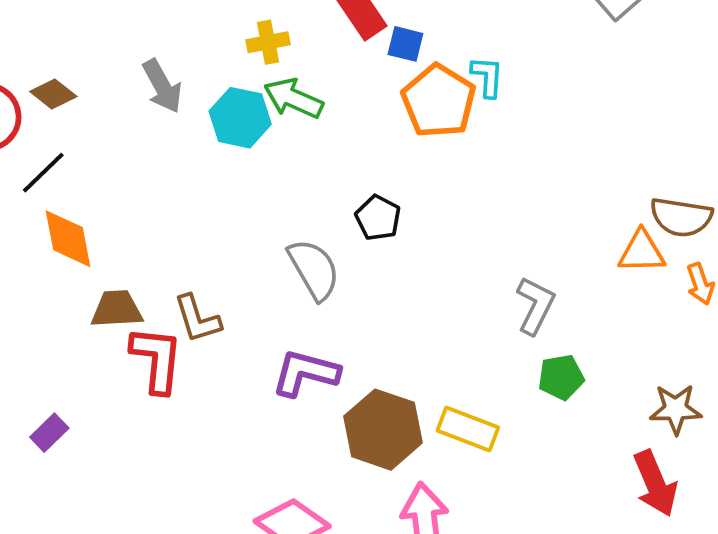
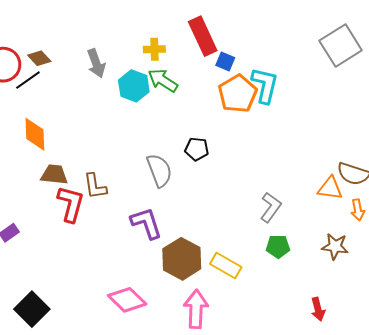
cyan L-shape: (487, 77) -> (265, 85), size x1.6
black line: (43, 173) -> (28, 80), moved
black pentagon: (378, 218) -> (197, 149), turned -30
purple L-shape: (305, 373) -> (146, 223), turned 48
brown star: (676, 409) -> (335, 246), moved
red arrow: (655, 483) -> (318, 309), size x0.7

